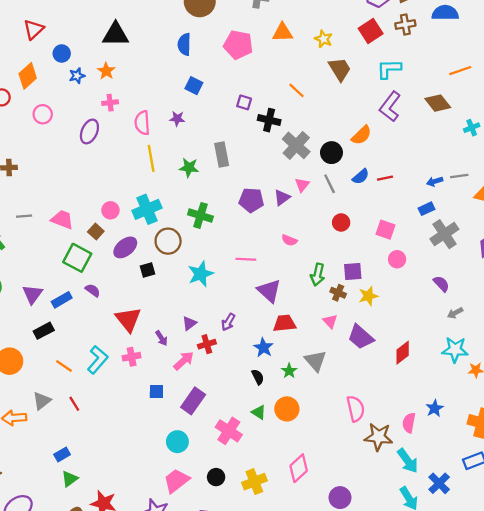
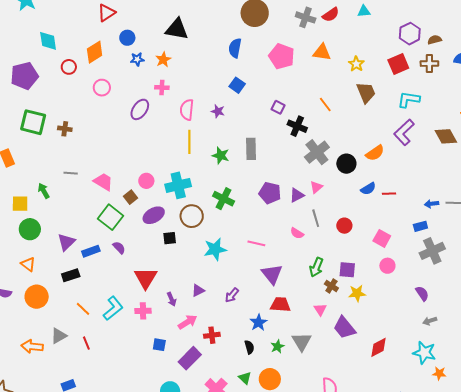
gray line: (330, 184) -> (316, 218), moved
red cross: (207, 344) -> (212, 335), moved

